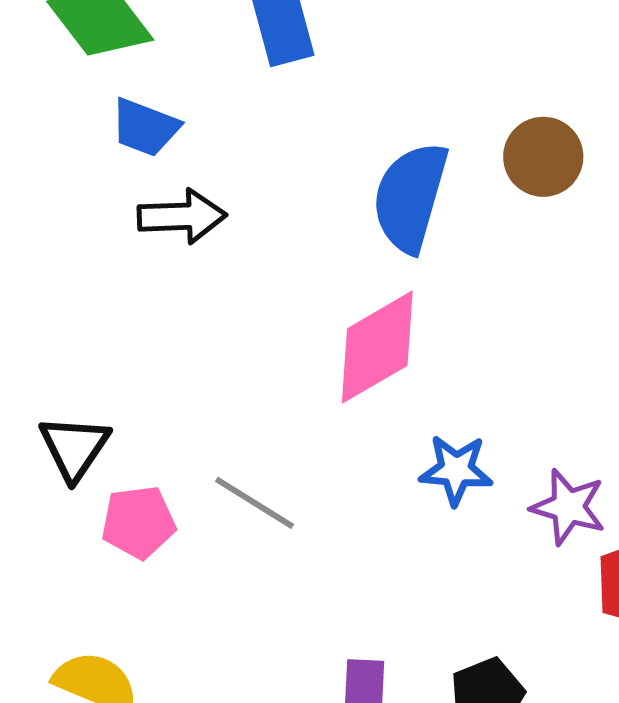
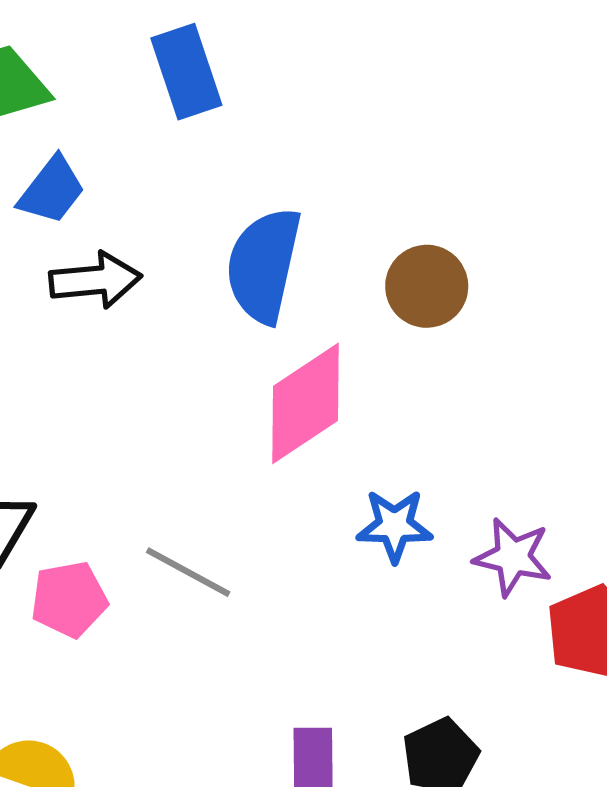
blue trapezoid: (145, 127) -> (52, 190), turned -70
brown circle: (543, 157) -> (427, 286), moved
blue semicircle: (410, 197) -> (264, 265), moved

